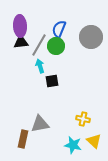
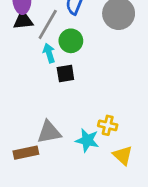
green circle: (56, 46) -> (71, 41), moved
brown rectangle: (23, 139) -> (26, 153), turned 66
cyan star: (73, 145) -> (87, 140), moved

